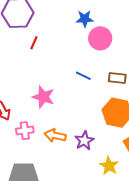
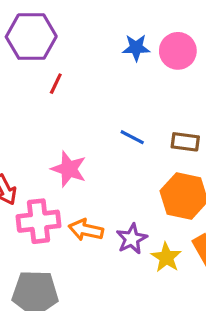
pink circle: (100, 38) -> (178, 51), moved
pink cross: (25, 131) -> (39, 221), size x1.5
yellow star: (109, 166) -> (166, 257), moved

